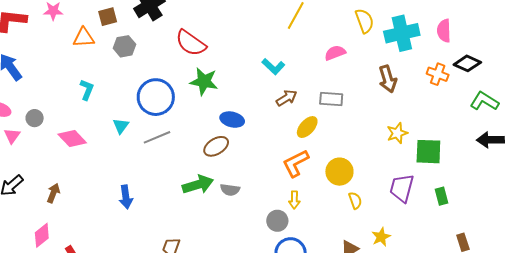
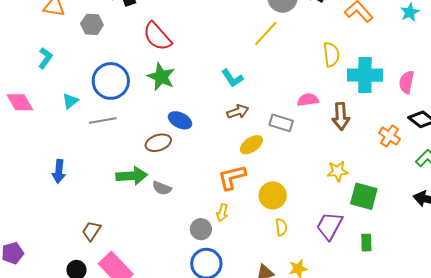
pink semicircle: (335, 53) -> (308, 100), moved
orange cross: (438, 74) -> (389, 136), moved

